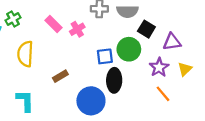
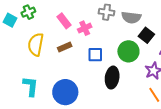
blue square: (105, 56) -> (95, 55), moved
brown rectangle: (60, 76) -> (65, 47), moved
blue circle: (91, 101) -> (65, 92), moved

